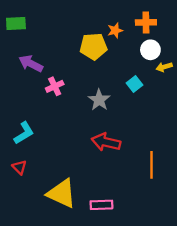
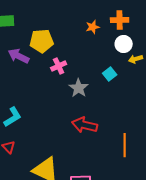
yellow pentagon: (93, 46) -> (42, 41), moved
pink cross: (55, 86) -> (59, 66), moved

